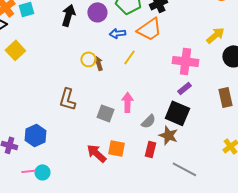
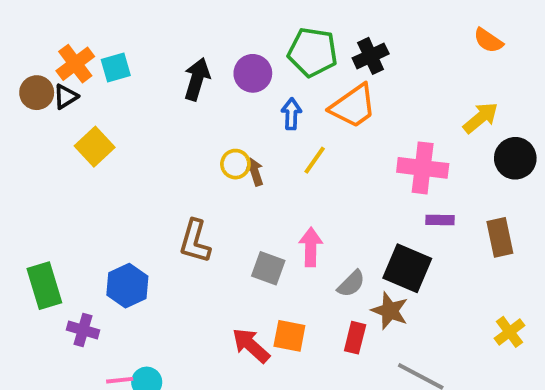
blue arrow: (117, 33) -> (291, 114), turned 98
purple rectangle: (184, 88) -> (440, 220), moved, turned 40
blue hexagon: (35, 135) -> (127, 286), moved

